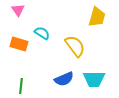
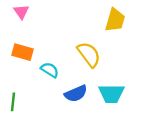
cyan semicircle: (42, 33) -> (50, 70), moved
green line: (21, 86) -> (13, 102), moved

